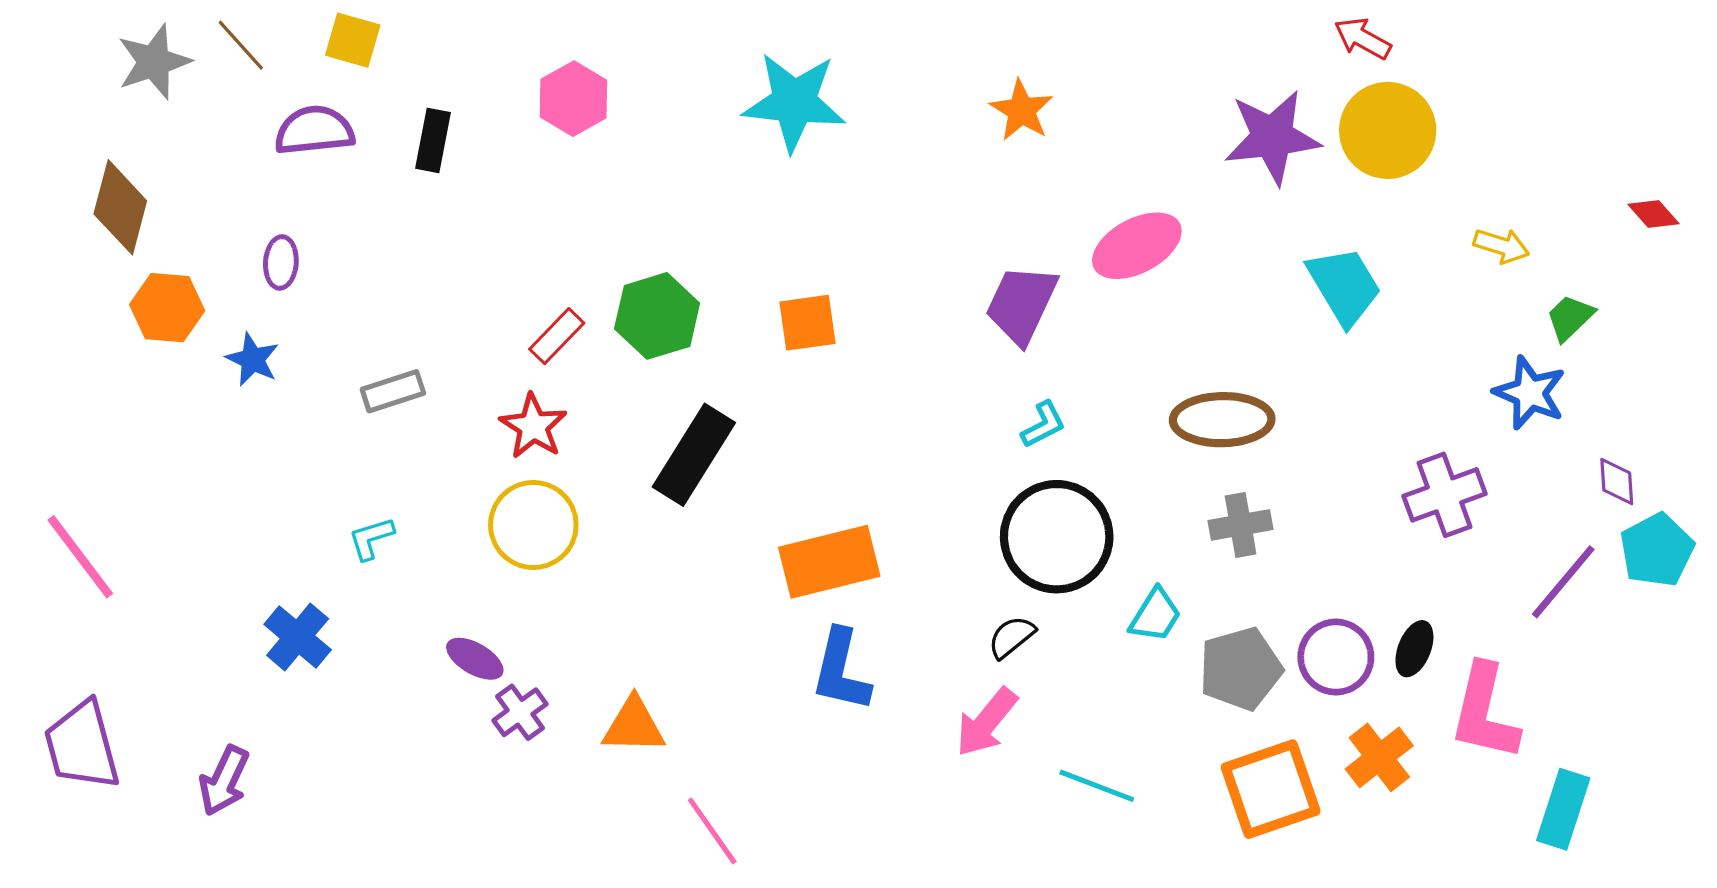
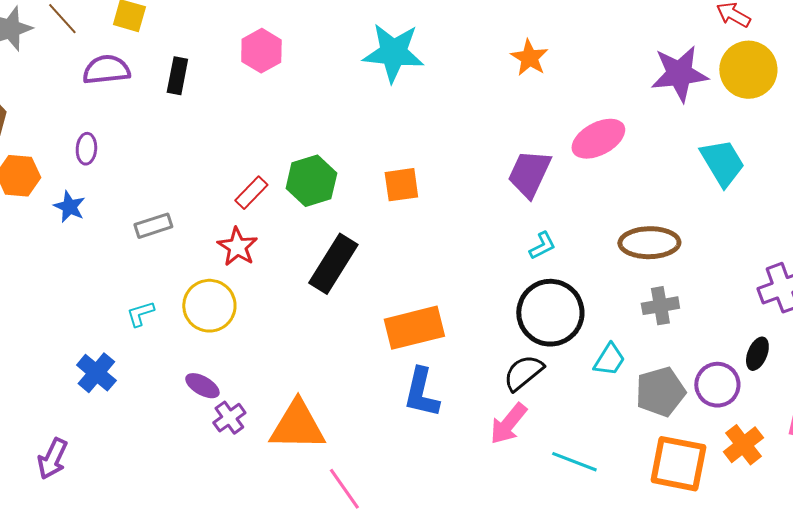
yellow circle: (533, 525) -> (209, 306), moved
black semicircle: (1011, 637) -> (523, 373), size x1.4
black ellipse: (1414, 649) -> (757, 354), moved
orange triangle: (634, 726) -> (297, 426), size x1.5
orange square: (1271, 789) -> (678, 464), turned 30

